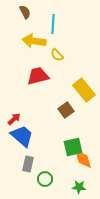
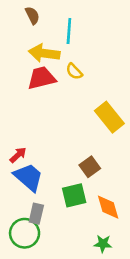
red trapezoid: (38, 76) -> (42, 78), moved
brown square: (66, 110) -> (90, 167), moved
green square: (73, 147) -> (74, 195), moved
green circle: (45, 179) -> (25, 233), moved, size x1.5

